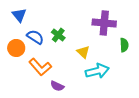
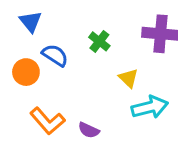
green cross: (58, 35) -> (99, 41), moved
orange L-shape: (40, 67) -> (47, 121), moved

